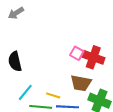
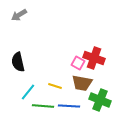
pink square: (77, 53) -> (78, 63), moved
yellow line: (53, 95) -> (55, 86), moved

